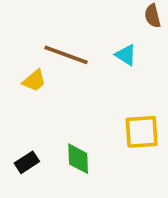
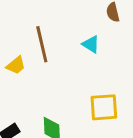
brown line: (66, 55) -> (42, 44), turned 57

